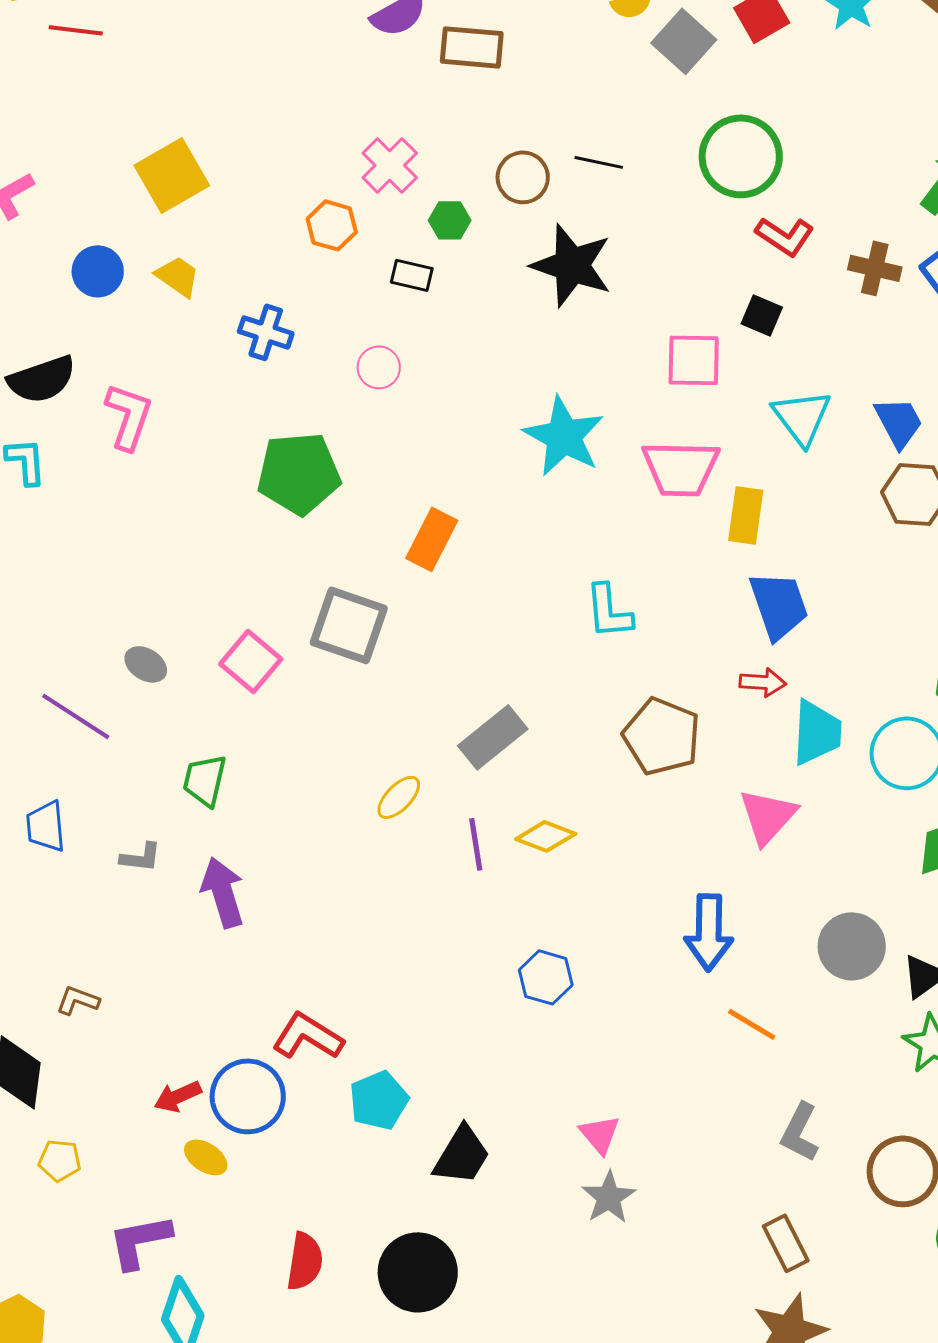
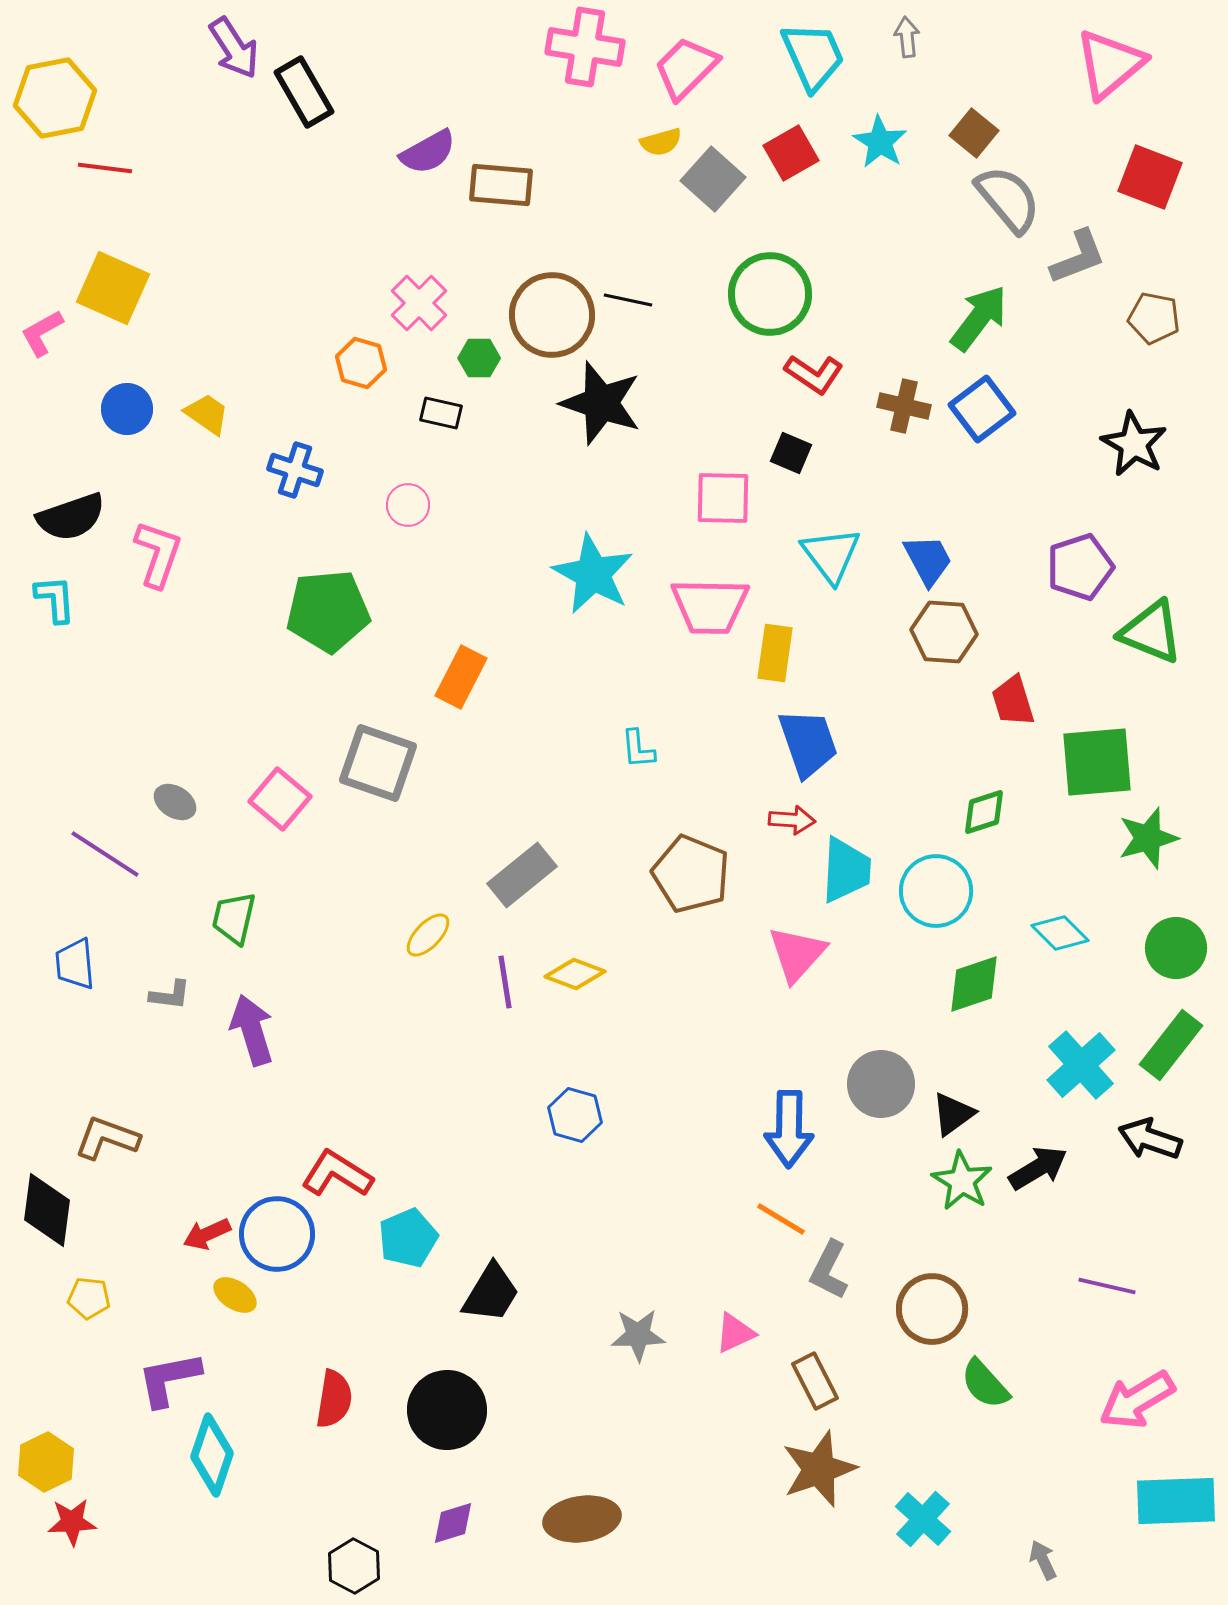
yellow square: (172, 175) -> (113, 288), moved, turned -36
brown circle: (523, 177) -> (552, 315), size x1.6
cyan L-shape: (609, 611) -> (638, 749), size x0.7
blue arrow: (709, 932) -> (789, 1129), moved
brown L-shape: (78, 1000) -> (107, 1138), size x1.5
orange line: (752, 1024) -> (781, 1219), moved
pink triangle: (600, 1134) -> (735, 1333), moved, turned 45
gray star: (609, 1197) -> (638, 1335), turned 30

